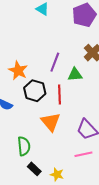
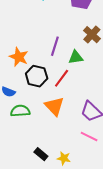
red line: (60, 94) -> (62, 78), turned 42
green semicircle: (24, 146) -> (20, 111), moved, turned -84
pink line: (83, 154) -> (89, 137), turned 42

